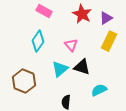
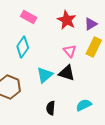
pink triangle: (71, 45) -> (70, 51), moved
cyan semicircle: (99, 90) -> (84, 105), moved

